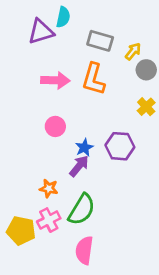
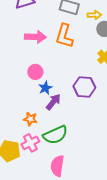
yellow arrow: (133, 51) -> (94, 15), turned 48
blue star: (84, 148) -> (45, 88), moved
green semicircle: (82, 209) -> (55, 135), turned 35

